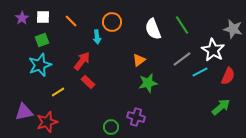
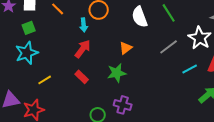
red arrow: (82, 61) -> (83, 49), moved
cyan line: (200, 72) -> (190, 69), moved
red rectangle: (88, 82) -> (82, 77), moved
green star: (148, 83) -> (117, 73), moved

